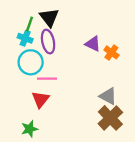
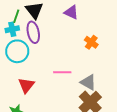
cyan cross: (25, 38) -> (12, 29), turned -32
purple triangle: (93, 44) -> (71, 12), moved
pink line: (47, 79) -> (62, 72), moved

